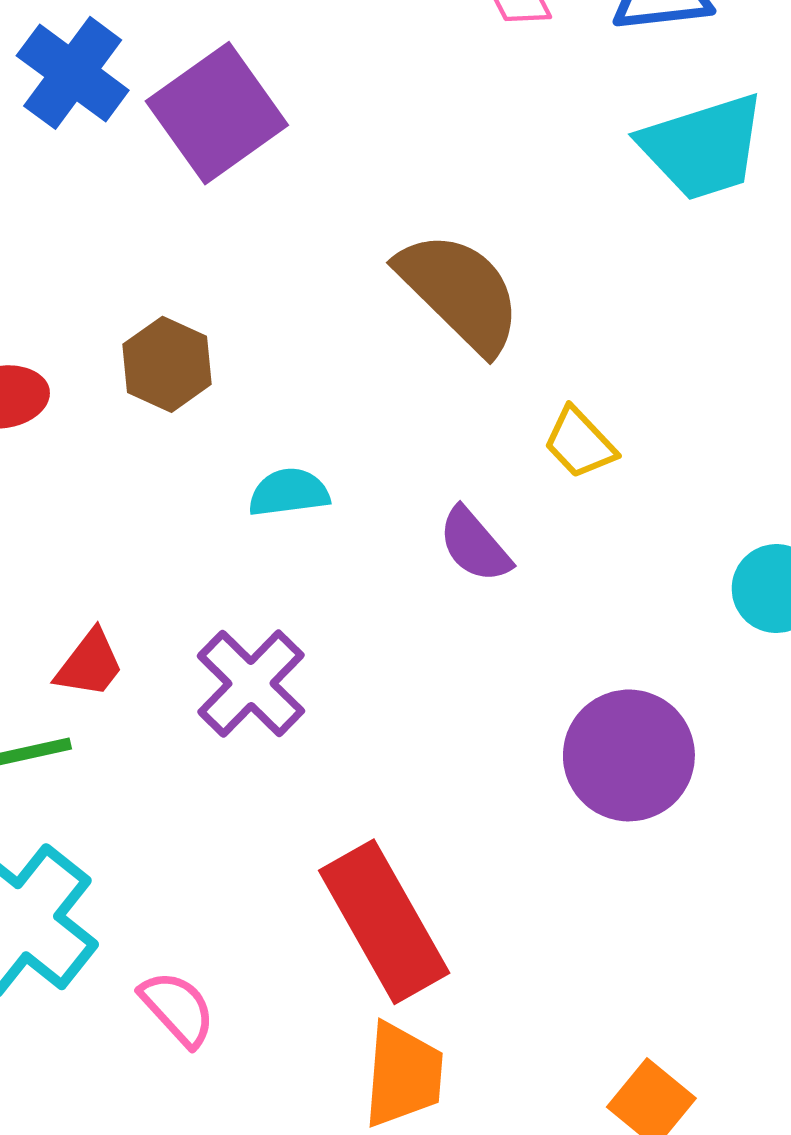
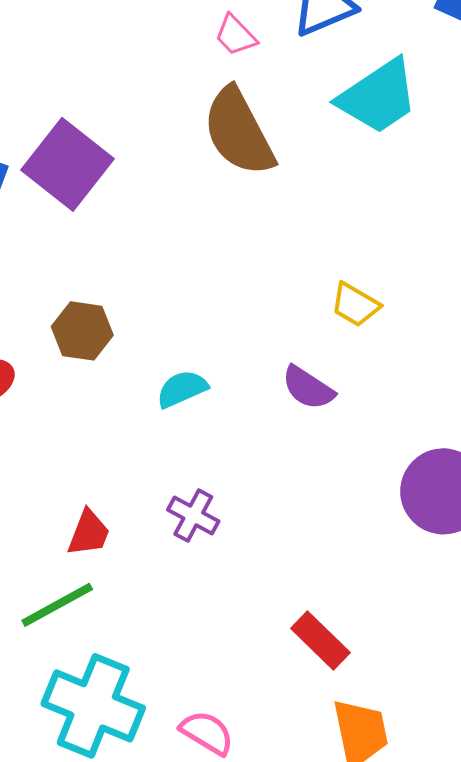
brown semicircle: (460, 292) -> (239, 132), moved, turned -146
purple cross: (251, 683) -> (193, 516), size x0.7
red rectangle: (384, 922) -> (320, 640), size x0.6

